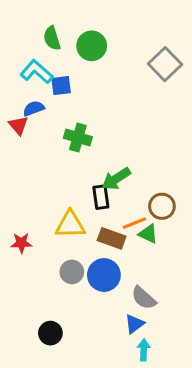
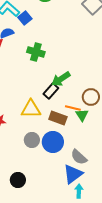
blue square: (61, 86) -> (25, 18), turned -32
black rectangle: (101, 197) -> (51, 91), turned 49
orange line: (134, 223) -> (73, 108), turned 35
green triangle: (148, 234) -> (82, 115), turned 32
blue triangle: (134, 324) -> (73, 174), size x1.5

